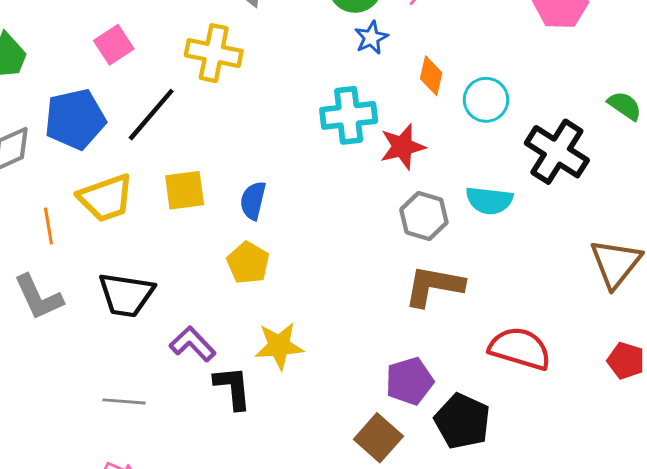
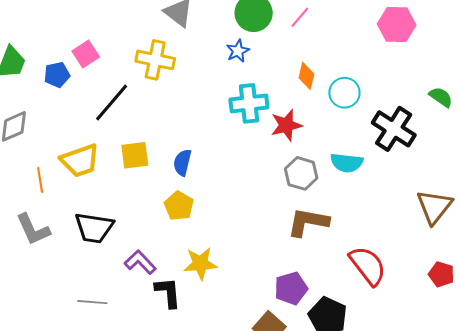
blue star: (371, 38) -> (238, 51), moved
blue pentagon: (75, 119) -> (57, 75), moved, size x0.6
red semicircle: (520, 348) -> (368, 266), turned 36

